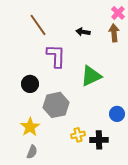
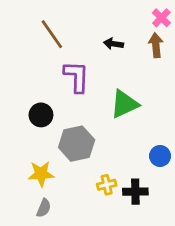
yellow star: (30, 127) -> (41, 174), turned 30

